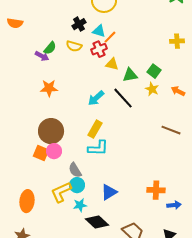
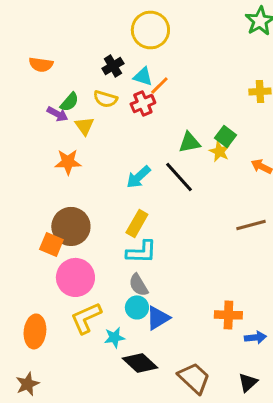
orange semicircle: (15, 23) -> (41, 64), moved
yellow triangle: (112, 64) -> (84, 126), moved, turned 40
yellow star: (152, 89) -> (219, 151), moved
brown line: (171, 130) -> (251, 225), turned -36
pink circle: (54, 151) -> (75, 277), moved, size x1.6
orange square: (41, 153) -> (51, 244), moved
gray semicircle: (75, 170) -> (138, 285), moved
cyan circle: (77, 185) -> (137, 307), moved

